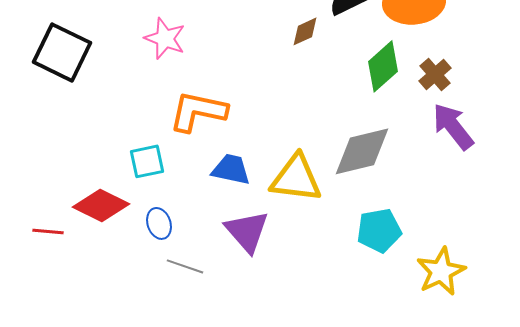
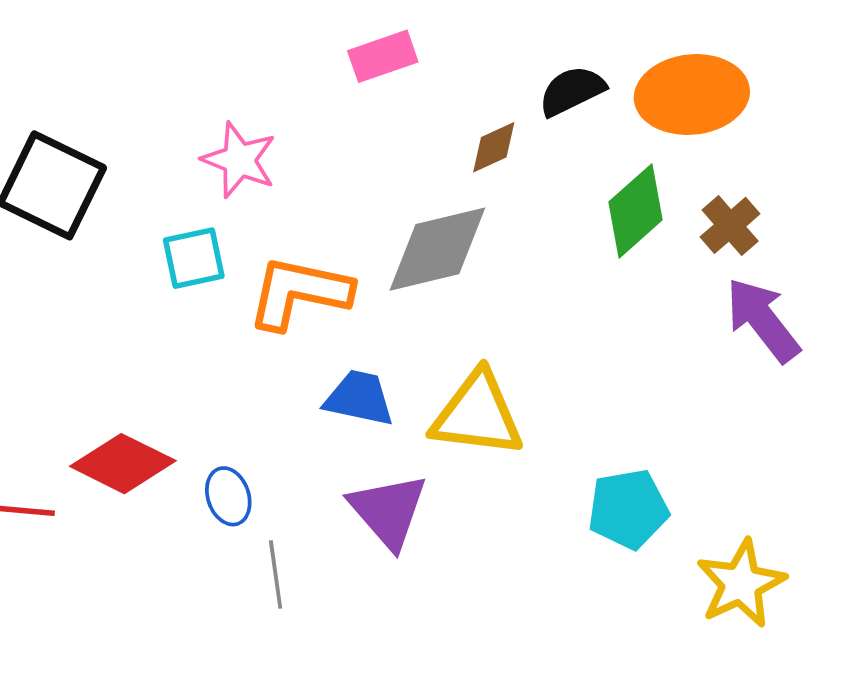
gray diamond: (362, 151) -> (437, 249), moved
cyan square: (147, 161) -> (194, 258), moved
gray line: (185, 266) -> (276, 574), turned 63

